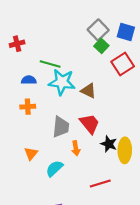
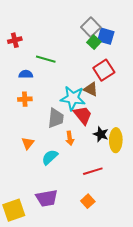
blue square: (126, 32) -> (106, 36), moved
red square: (123, 64) -> (104, 70), moved
cyan star: (62, 82) -> (73, 98), moved
brown triangle: (89, 91) -> (91, 89), moved

